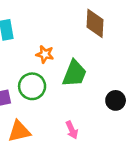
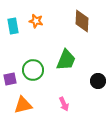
orange star: (45, 54) -> (36, 21), moved

